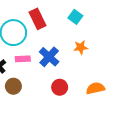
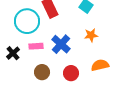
brown circle: (13, 86) -> (42, 72), moved
orange semicircle: (95, 88) -> (100, 65), moved

